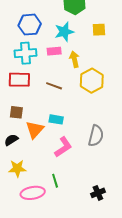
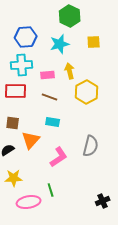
pink rectangle: (54, 51) -> (48, 75), moved
cyan rectangle: (56, 119) -> (53, 122), moved
black cross: (98, 193) -> (103, 201), moved

